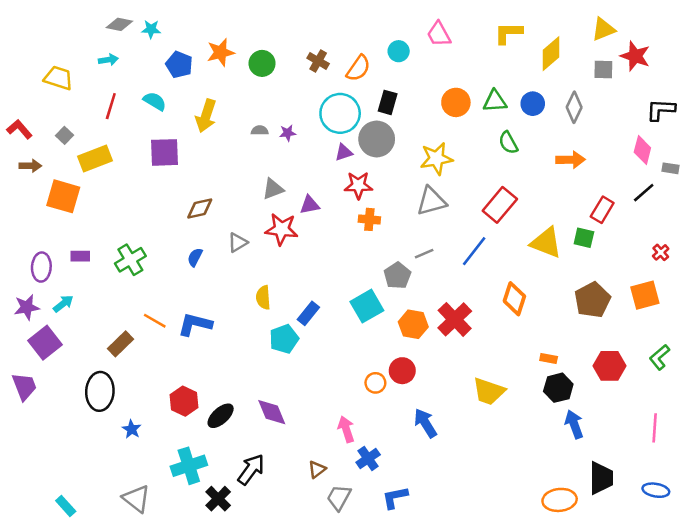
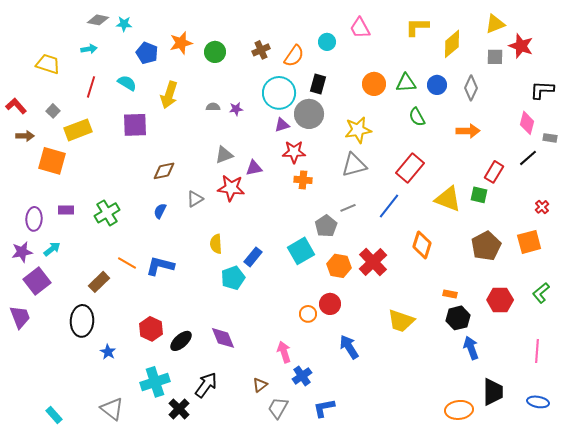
brown cross: (318, 61) -> (261, 50), turned 36

